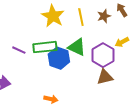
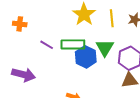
green triangle: (77, 47) -> (105, 48), turned 30

